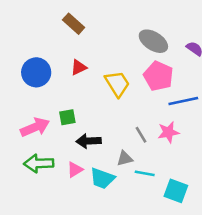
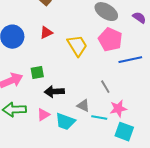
pink star: (168, 132) -> (118, 109), moved
gray line: (141, 135) -> (105, 87), moved
gray triangle: (125, 158) -> (83, 106), turned 40

